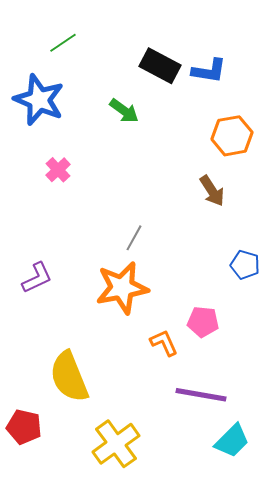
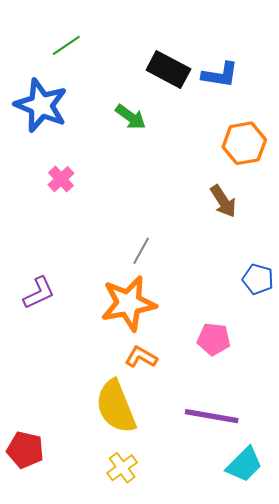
orange L-shape: (164, 343) -> (141, 357), moved, turned -36
yellow semicircle: (69, 377) -> (116, 407), moved
yellow cross: (116, 444) -> (122, 468), size x0.6

